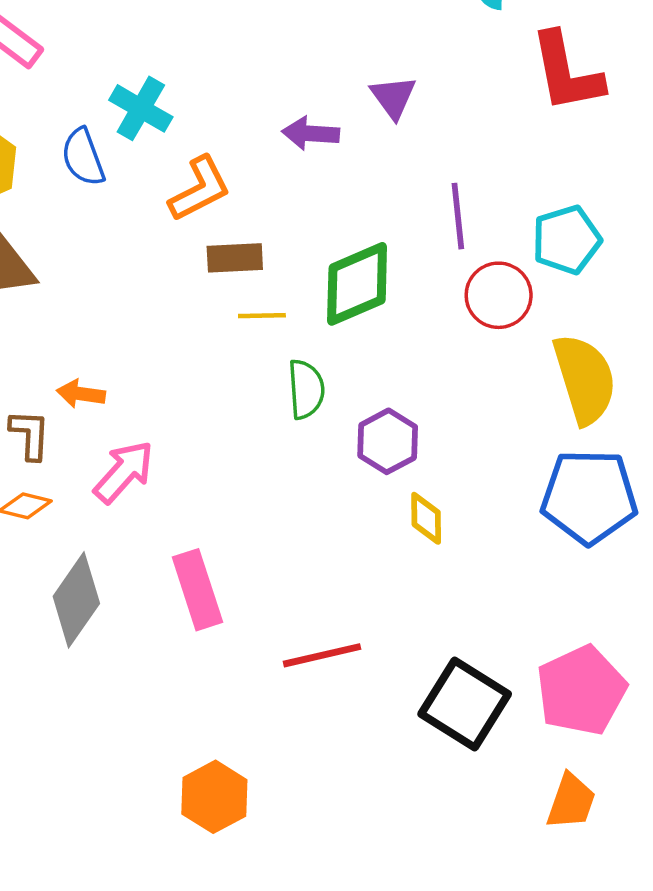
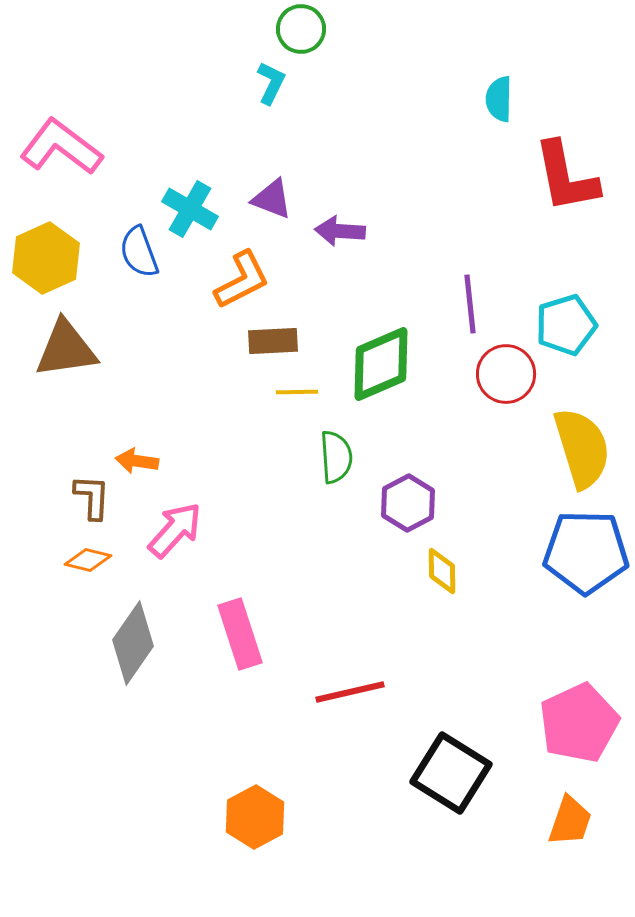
purple triangle: (393, 97) -> (272, 199), moved, turned -33
black square: (465, 704) -> (451, 773), moved

